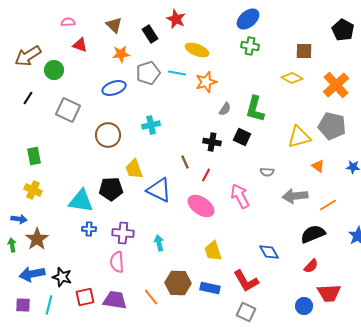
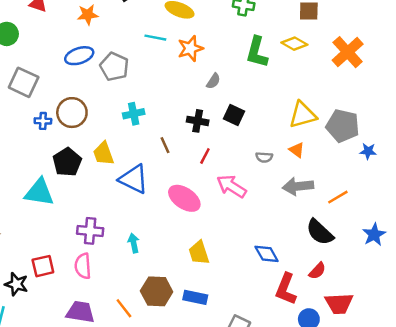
gray pentagon: (148, 73) -> (114, 67), moved, turned -30
green L-shape: (255, 109) -> (257, 52), moved
cyan cross: (151, 125) -> (134, 114), moved
gray pentagon: (332, 126) -> (343, 126), moved
orange triangle: (318, 166) -> (297, 150), moved
red line: (206, 175) -> (205, 156), moved
black pentagon: (111, 189) -> (67, 162), moved, turned -30
pink arrow: (240, 196) -> (232, 186), turned -30
blue cross: (89, 229) -> (43, 121), moved
black semicircle: (313, 234) -> (320, 232), turned -115
red L-shape: (246, 281) -> (286, 289), moved, turned 52
red square: (85, 297) -> (43, 266), moved

